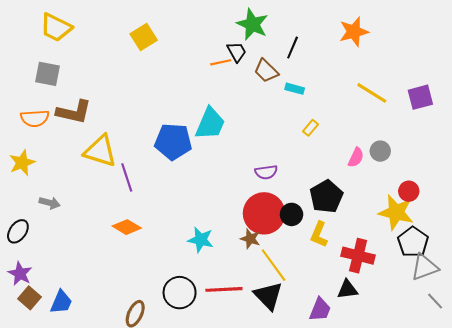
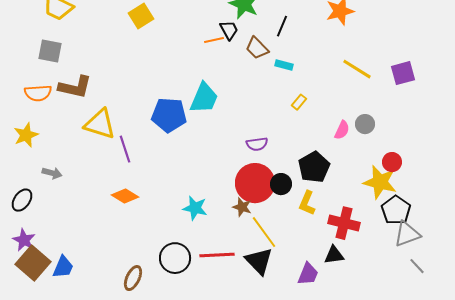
brown square: (30, 298) -> (33, 263), size x1.6

